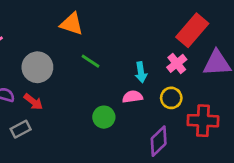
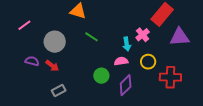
pink cross: (177, 63) -> (143, 35), moved
gray rectangle: (21, 129) -> (59, 91), moved
purple diamond: (159, 141) -> (126, 85), moved

